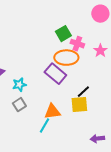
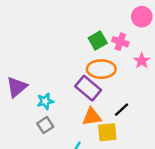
pink cross: (77, 44) -> (120, 42), moved
yellow square: (79, 105) -> (107, 132), moved
orange triangle: (52, 112) -> (92, 117), moved

